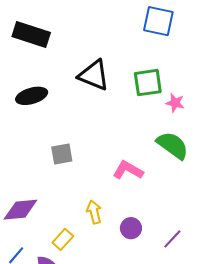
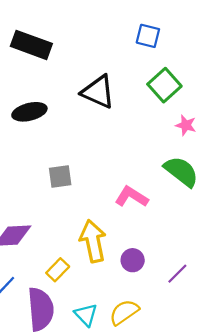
blue square: (158, 21) -> (148, 36), moved, size x0.7
green square: (148, 83) -> (164, 85), moved, turned -36
yellow arrow: (94, 212) -> (93, 241), size x1.6

